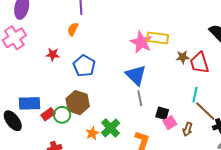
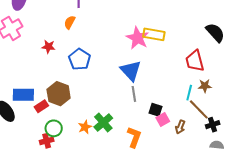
brown star: (183, 57) -> (205, 86), moved
brown hexagon: (78, 103) -> (59, 94), moved
green circle: (62, 115) -> (54, 128), moved

